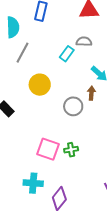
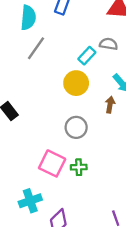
yellow circle: (40, 85) -> (76, 83), moved
gray circle: (73, 106) -> (76, 127), moved
cyan cross: (33, 183) -> (30, 201), turned -30

